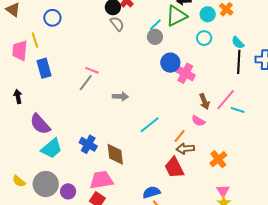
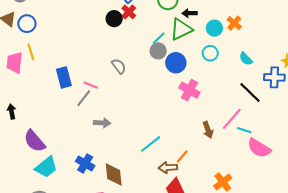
blue circle: (52, 18) -> (27, 24), moved
gray semicircle: (117, 24) -> (119, 66), moved
black line: (239, 62) -> (250, 92), moved, turned -50
blue circle: (170, 63) -> (176, 63), moved
blue rectangle: (44, 68) -> (64, 77), moved
gray arrow: (120, 96) -> (102, 123), moved
brown arrow: (204, 101) -> (208, 130), moved
pink semicircle: (198, 121) -> (259, 148), moved, size x1.6
brown arrow: (185, 149) -> (168, 168), moved

